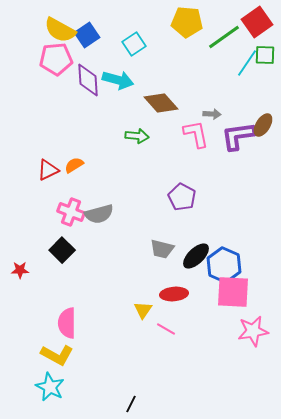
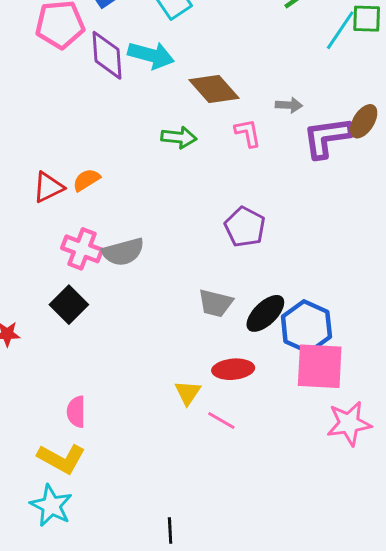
pink L-shape: (196, 134) -> (248, 133), moved, size x0.7
pink semicircle: (67, 323) -> (76, 412), size x0.7
black line: (131, 404) -> (170, 531), turned -30

